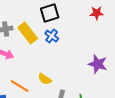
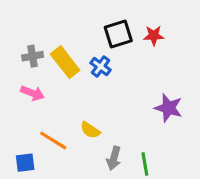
black square: (50, 13) -> (118, 34), moved
red star: (97, 13) -> (154, 35), moved

